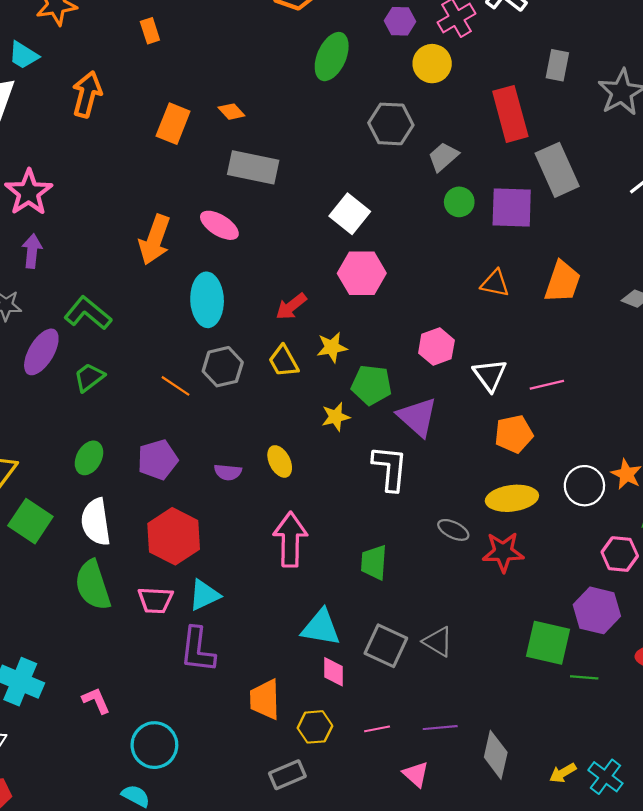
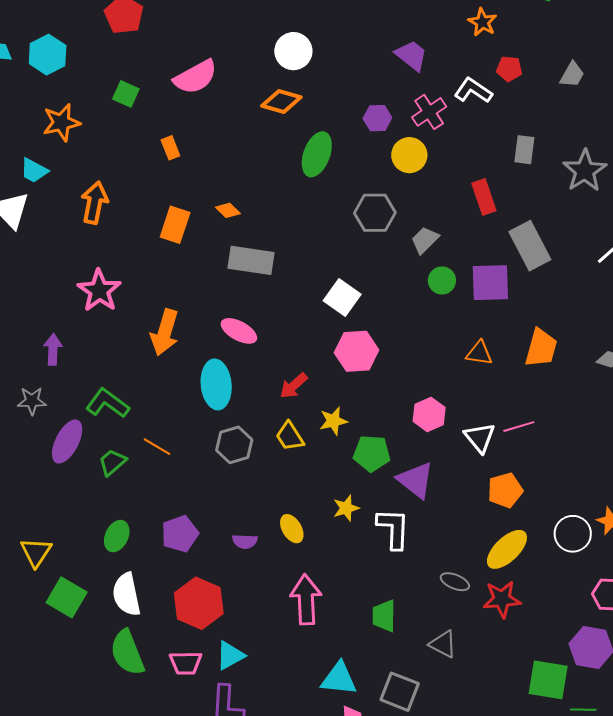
orange rectangle: (150, 31) -> (170, 148), moved
red rectangle: (510, 114) -> (484, 197), size x0.7
pink star: (29, 192) -> (99, 291), moved
pink ellipse: (219, 225) -> (239, 331), moved
pink line: (547, 385) -> (519, 427), moved
orange line: (176, 386) -> (157, 447), moved
yellow star: (336, 417) -> (346, 508), moved
yellow ellipse: (512, 498) -> (507, 549), turned -33
gray triangle: (438, 642) -> (443, 644), moved

